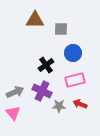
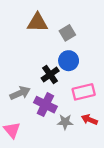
gray square: (61, 29) -> (67, 33), turned -32
blue circle: (73, 53) -> (69, 61), moved
gray arrow: (15, 92) -> (20, 93), moved

